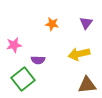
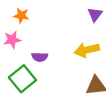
orange star: (52, 24) -> (21, 16), moved

